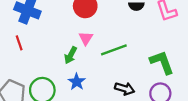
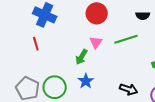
green line: (114, 50) -> (126, 39), moved

